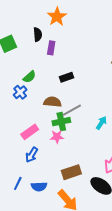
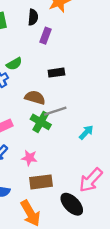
green cross: (61, 122) -> (41, 122), turned 30
pink star: (57, 137) -> (29, 158), moved

